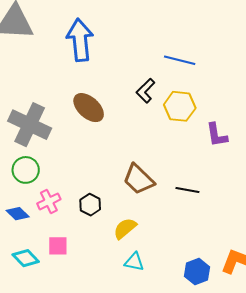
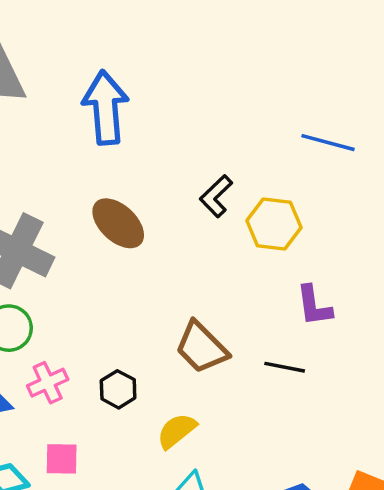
blue line: (180, 60) -> (328, 143), moved
purple L-shape: (217, 135) -> (314, 306), moved

